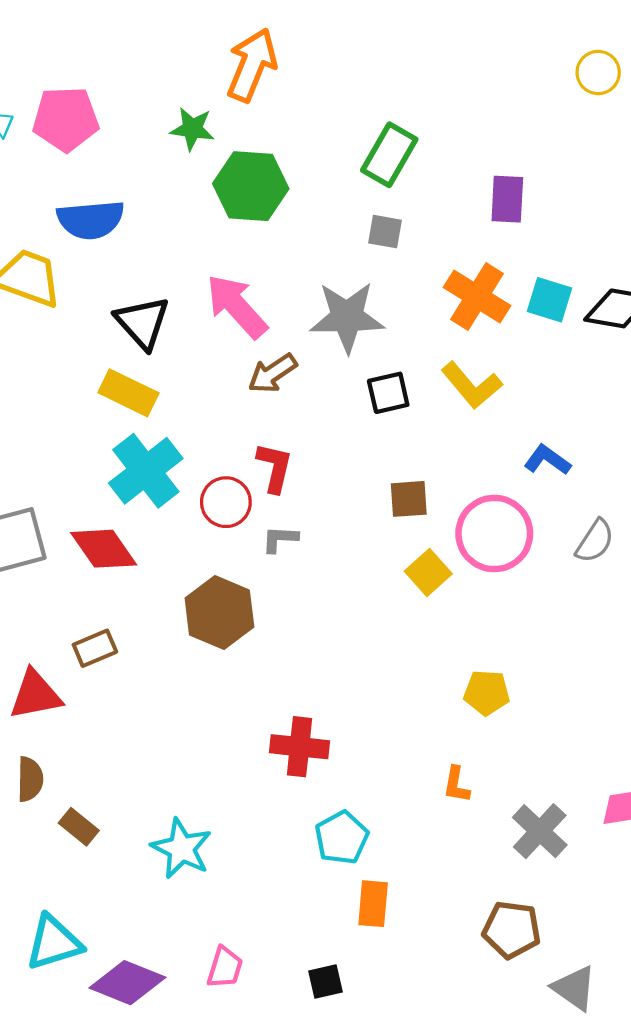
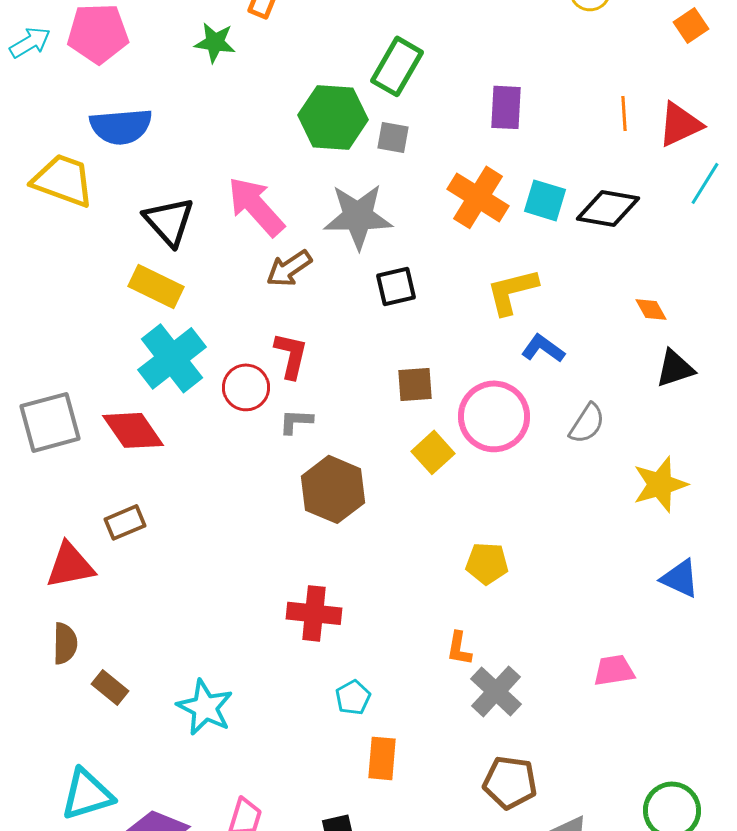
green hexagon: (251, 186) -> (333, 117), moved
yellow L-shape: (472, 385) -> (512, 291), moved, turned 116
brown hexagon: (219, 613) -> (333, 489), moved
gray cross: (540, 831) -> (496, 691), moved
cyan pentagon: (342, 838) -> (353, 697), size x0.7

